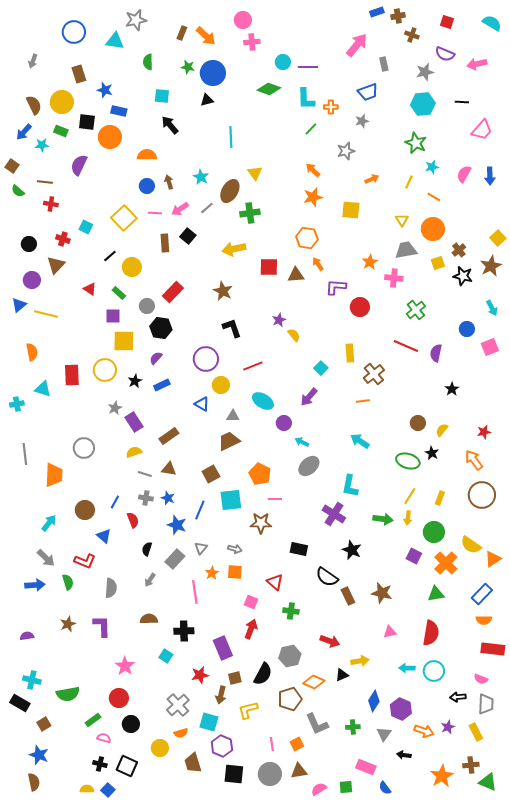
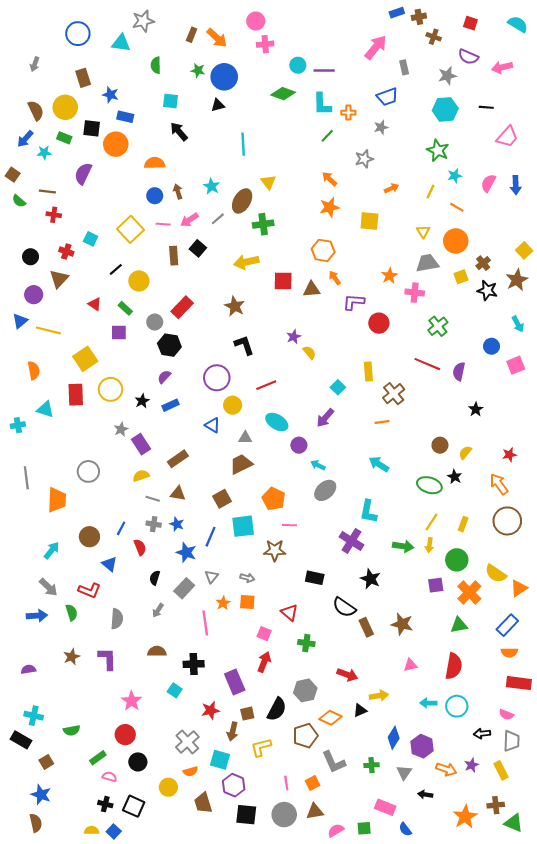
yellow square: (124, 341) -> (85, 359), moved, turned -35
purple square: (414, 556) -> (436, 585), turned -35
green semicircle: (68, 694) -> (72, 730), size x0.7

